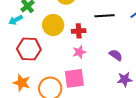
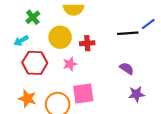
black line: (105, 16) -> (128, 33), moved
cyan arrow: (16, 20) -> (21, 41), moved
pink star: (79, 52) -> (70, 64), moved

